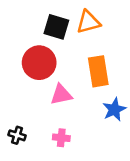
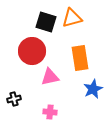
black cross: (17, 135) -> (14, 99), moved, turned -32

